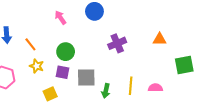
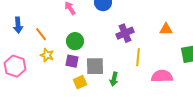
yellow line: (131, 86) -> (138, 57), moved
pink semicircle: (155, 88) -> (162, 76), size x1.5
yellow square: (50, 94) -> (80, 82), moved

